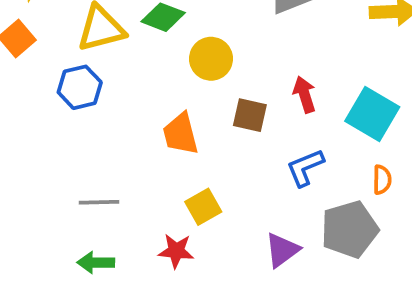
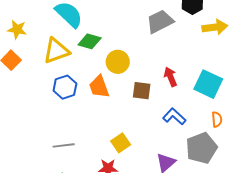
blue hexagon: (80, 87) -> (65, 87), moved
orange trapezoid: (181, 134) -> (99, 87), moved
blue L-shape: (305, 168) -> (174, 117), turned 70

